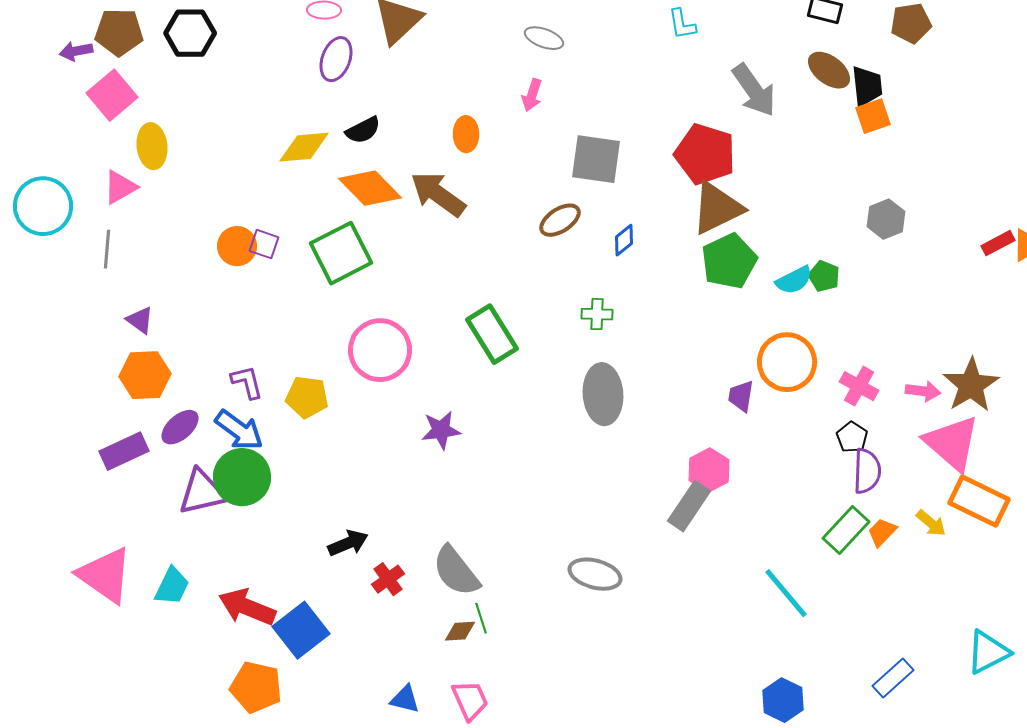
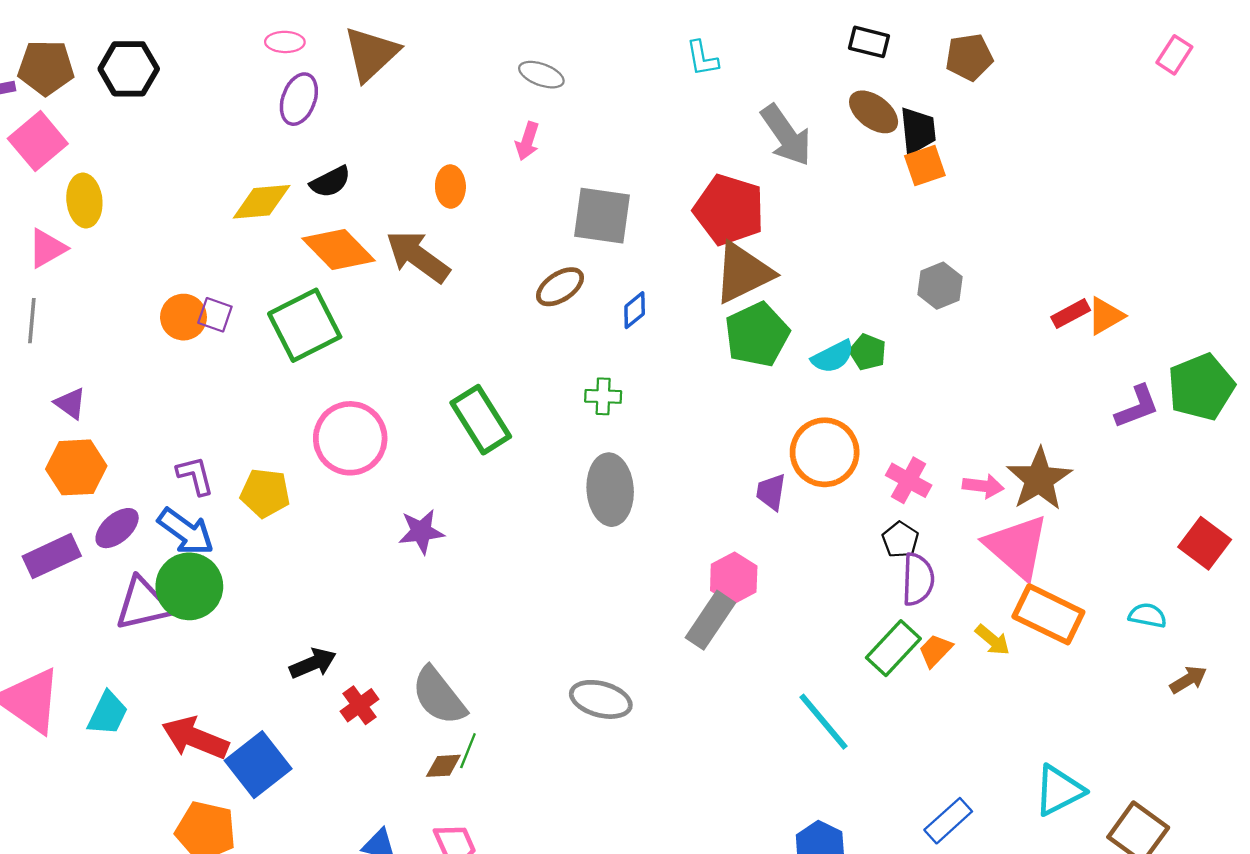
green line: (481, 618) -> (468, 751), turned 40

